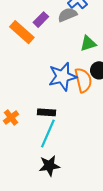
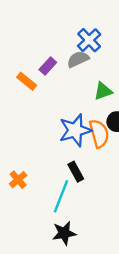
orange rectangle: (22, 32) -> (27, 81), size x0.7
black rectangle: (47, 112) -> (76, 172), moved, turned 60

